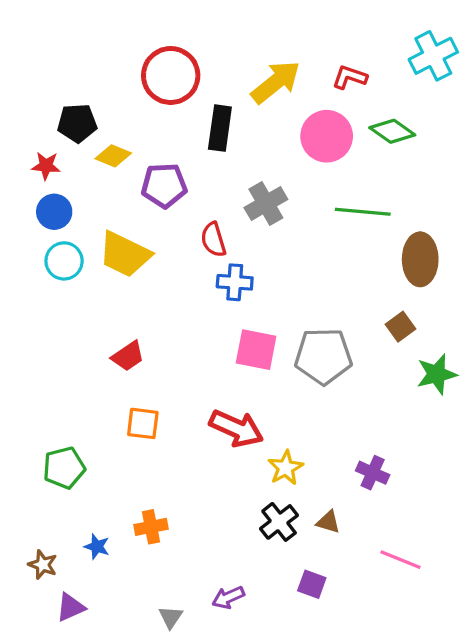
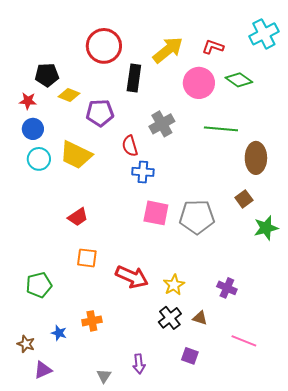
red arrow: (236, 428) -> (132, 277), moved
purple arrow: (228, 597) -> (139, 364), turned -72

